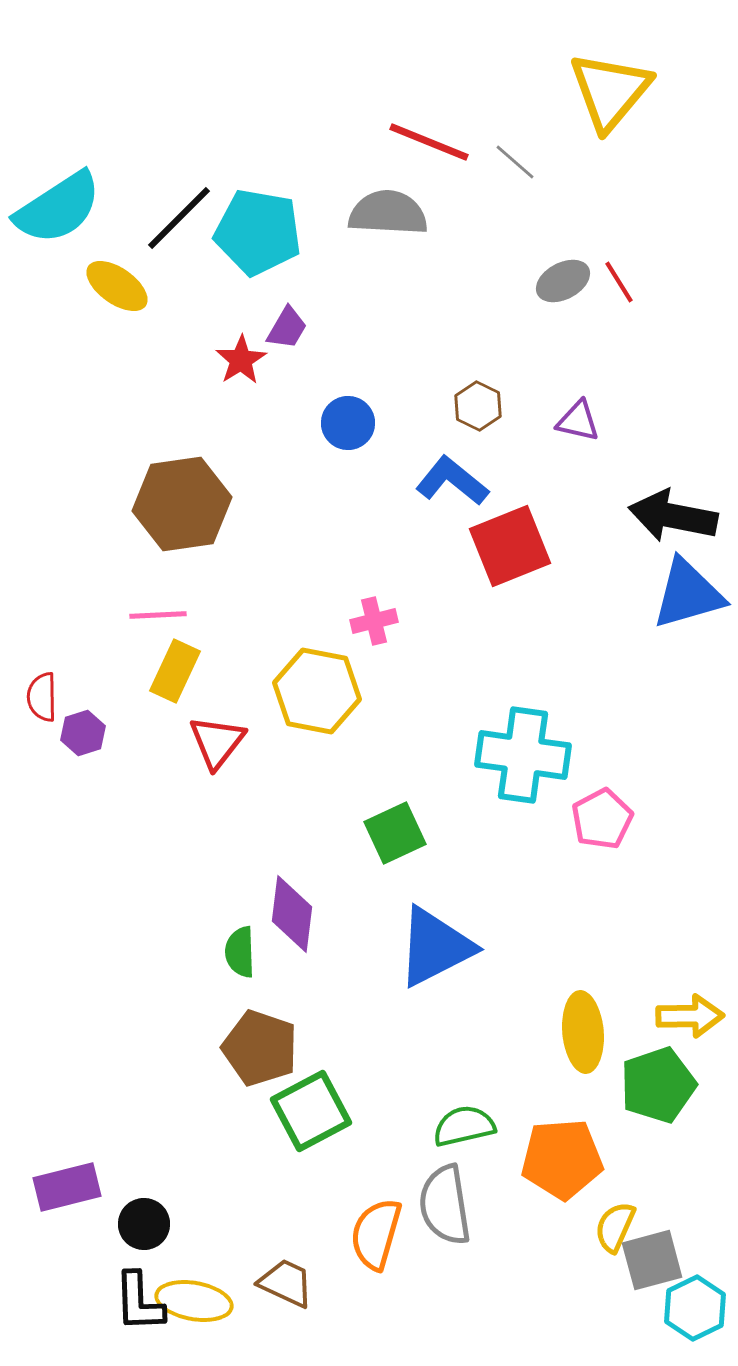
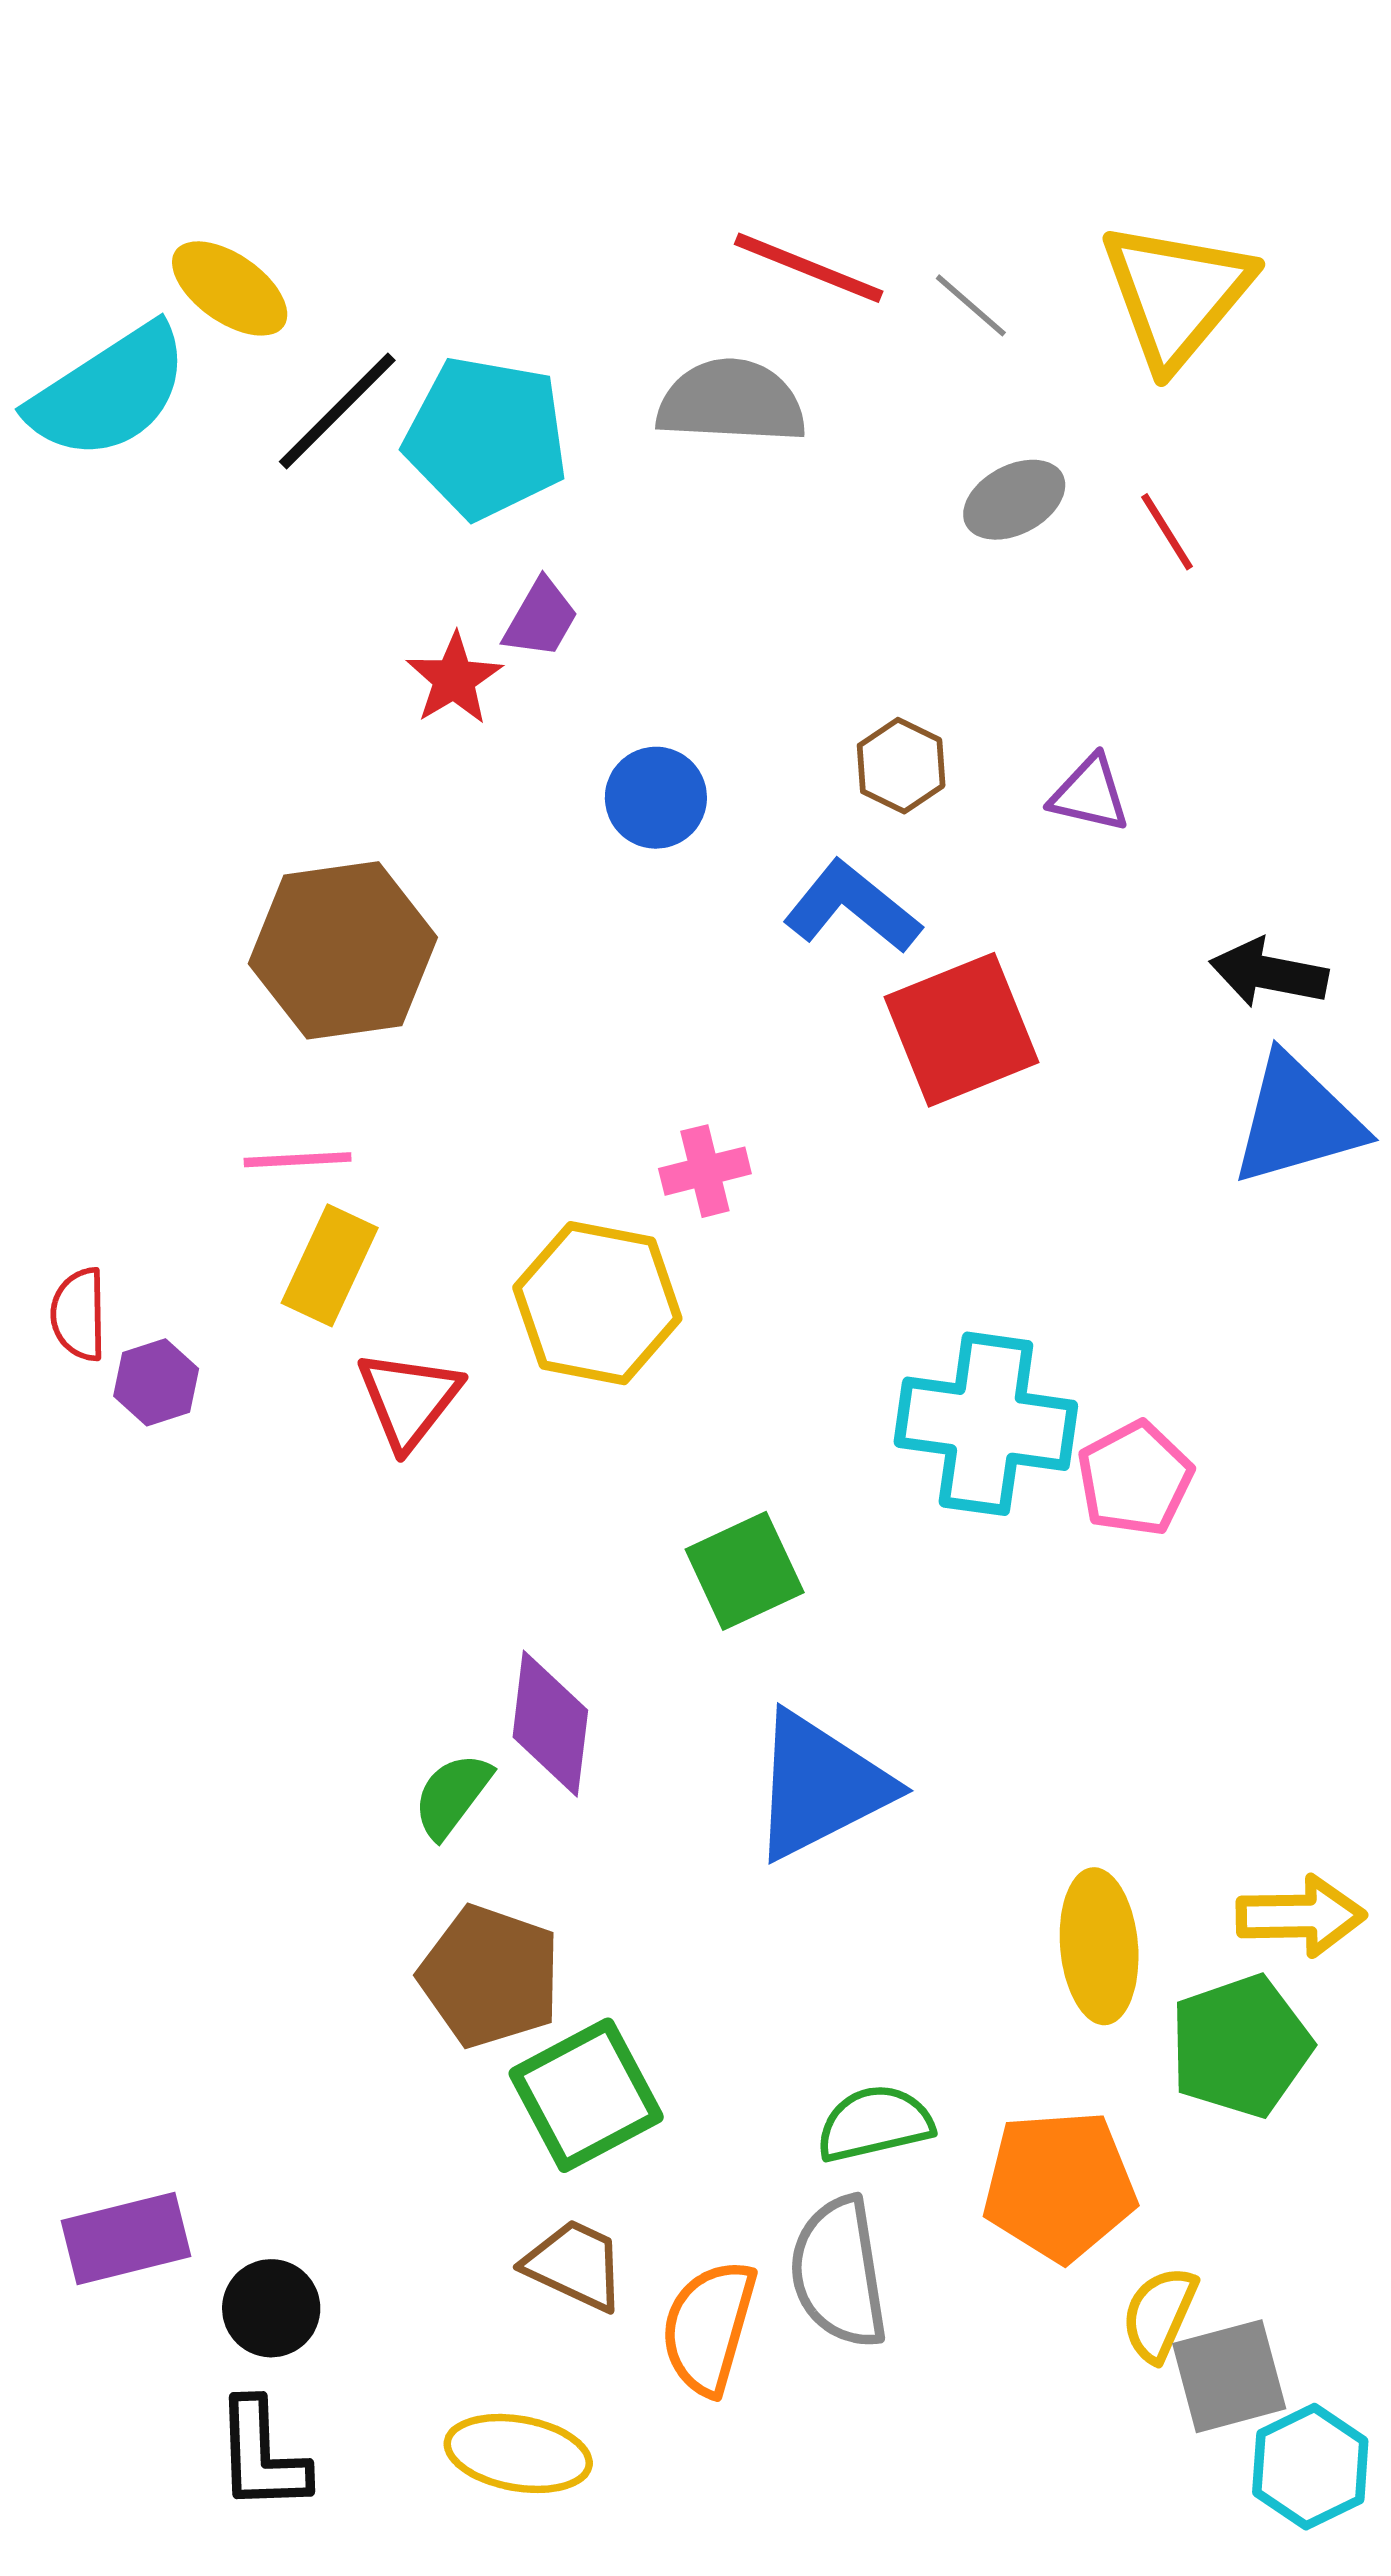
yellow triangle: (610, 91) -> (1176, 294), moved
gray ellipse: (563, 281) -> (1014, 500), moved
yellow ellipse: (117, 286) -> (230, 288), moved
black arrow: (673, 516) -> (1269, 973), size x0.7
pink pentagon: (602, 819) -> (1135, 1478), moved
green semicircle: (240, 952) -> (452, 1795), turned 39
brown trapezoid: (286, 1283) -> (575, 2265), moved
yellow ellipse: (194, 1301) -> (518, 2453), moved

